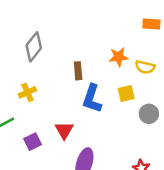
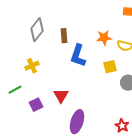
brown rectangle: (78, 71) -> (64, 36), moved
blue L-shape: (92, 99) -> (78, 56), moved

